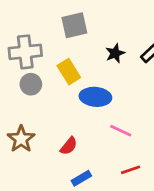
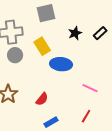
pink line: (121, 131) -> (90, 88), moved
red line: (131, 170) -> (86, 116), turned -40

